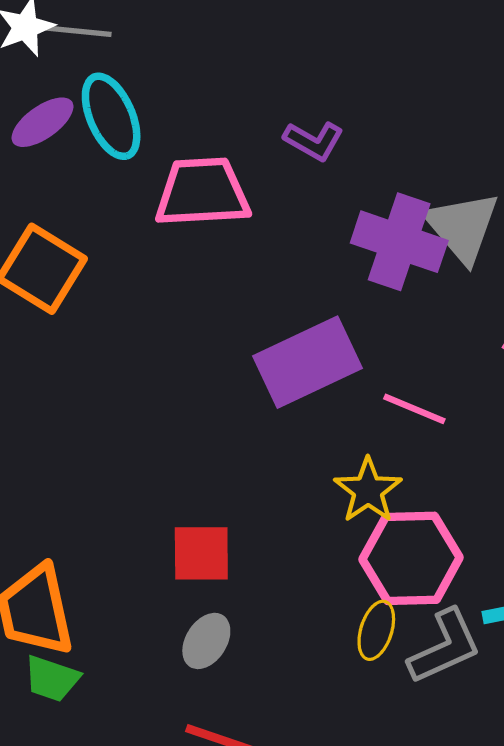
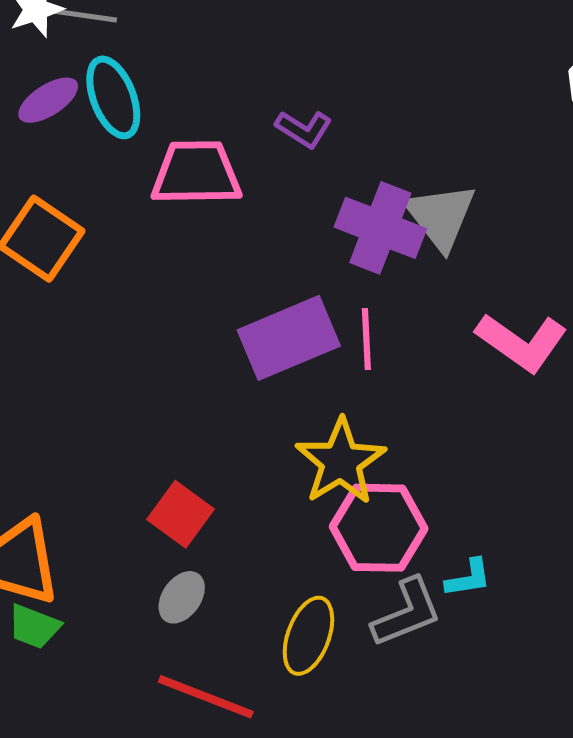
pink line: (414, 409) -> (366, 339), moved, turned 62
yellow star: (368, 490) -> (341, 462), size x1.4
red square: (201, 553) -> (180, 514), turned 34
yellow ellipse: (376, 630) -> (308, 636), moved, size x1.4

